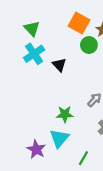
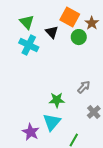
cyan cross: (34, 54) -> (29, 45), turned -30
black triangle: (59, 65) -> (52, 32), moved

